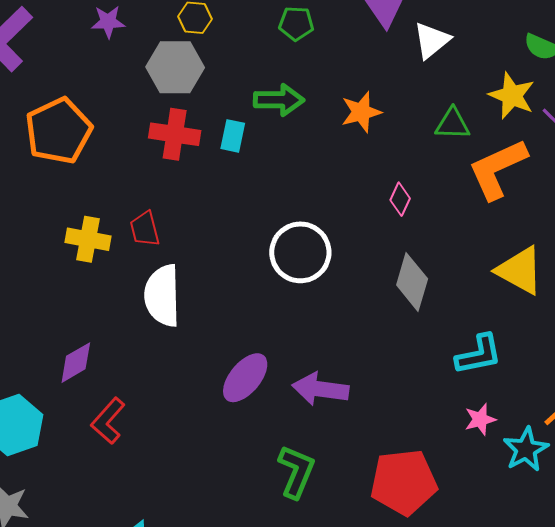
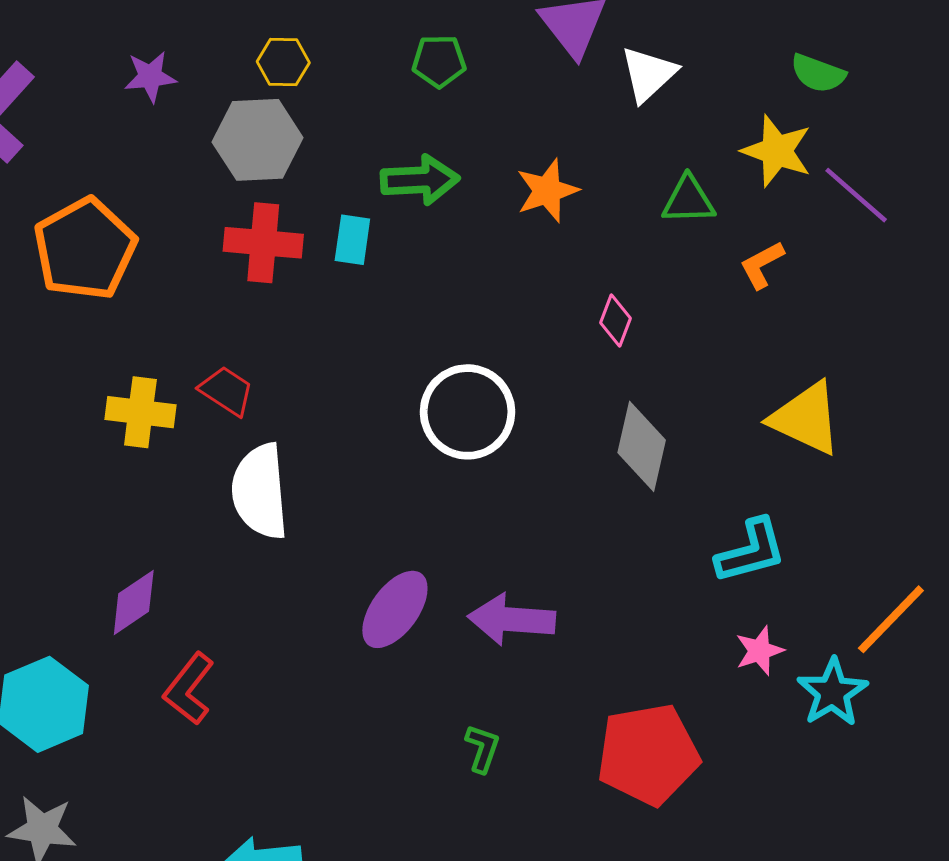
orange L-shape: (498, 169) -> (762, 265), size x0.5
red trapezoid: (145, 229) -> (227, 391), turned 141
green L-shape: (296, 472) -> (482, 748), size x0.6

